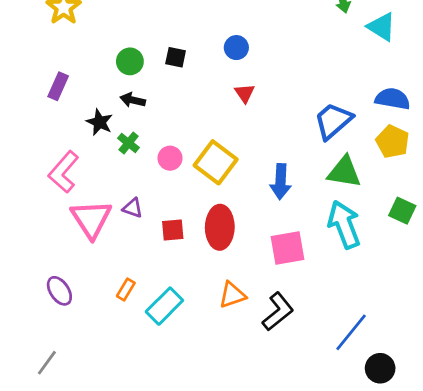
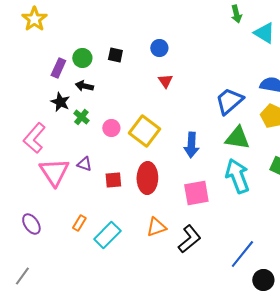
purple rectangle: (58, 86) -> (58, 68), moved

